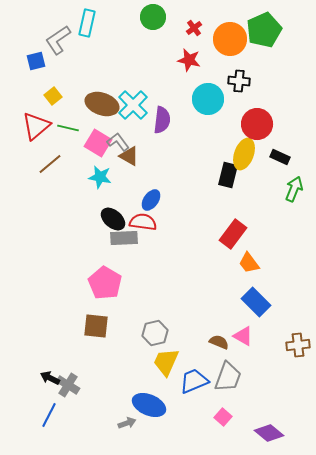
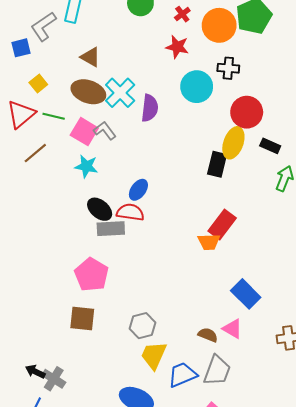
brown triangle: (129, 156) -> (90, 57), moved
orange trapezoid: (249, 263) -> (209, 242), moved, turned -55

